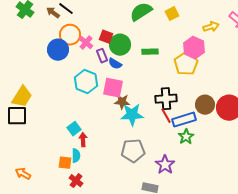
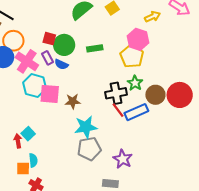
pink cross: (86, 43) -> (27, 61), moved, size x1.6
pink square: (113, 88) -> (50, 94), moved
cyan star: (132, 115) -> (86, 127), moved
green star: (186, 137) -> (135, 83), moved
red arrow: (83, 140) -> (18, 141), moved

